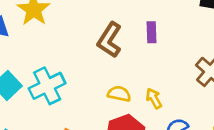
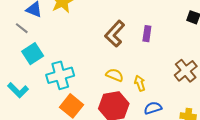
cyan cross: (47, 86) -> (60, 75), moved

